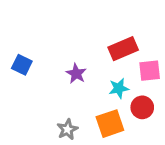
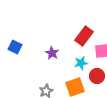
red rectangle: (123, 49) -> (84, 36), turned -30

